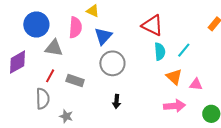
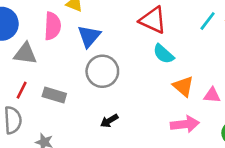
cyan line: (184, 50) -> (208, 21), moved
cyan semicircle: (160, 52) -> (164, 54), turned 138
black arrow: (117, 101) -> (109, 121), turned 56

